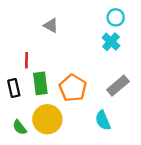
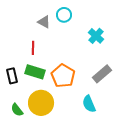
cyan circle: (116, 17) -> (64, 15), moved
red line: (27, 60) -> (33, 48), moved
green rectangle: (40, 83) -> (35, 72), turned -66

